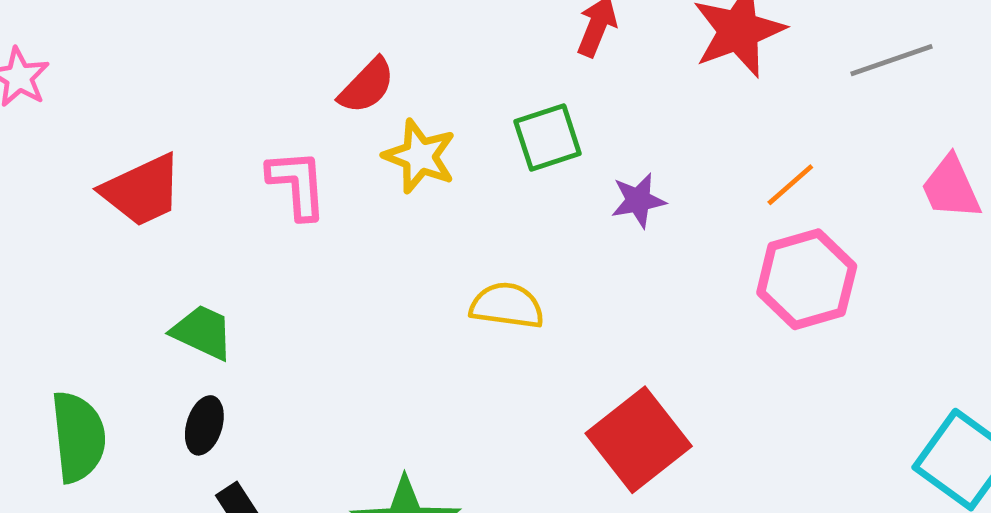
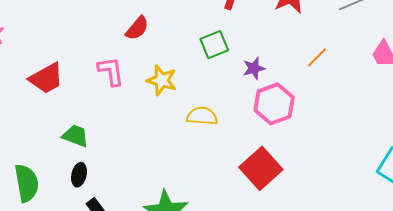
yellow star: (420, 156) -> (162, 80), moved
pink hexagon: (807, 279) -> (274, 104), moved

